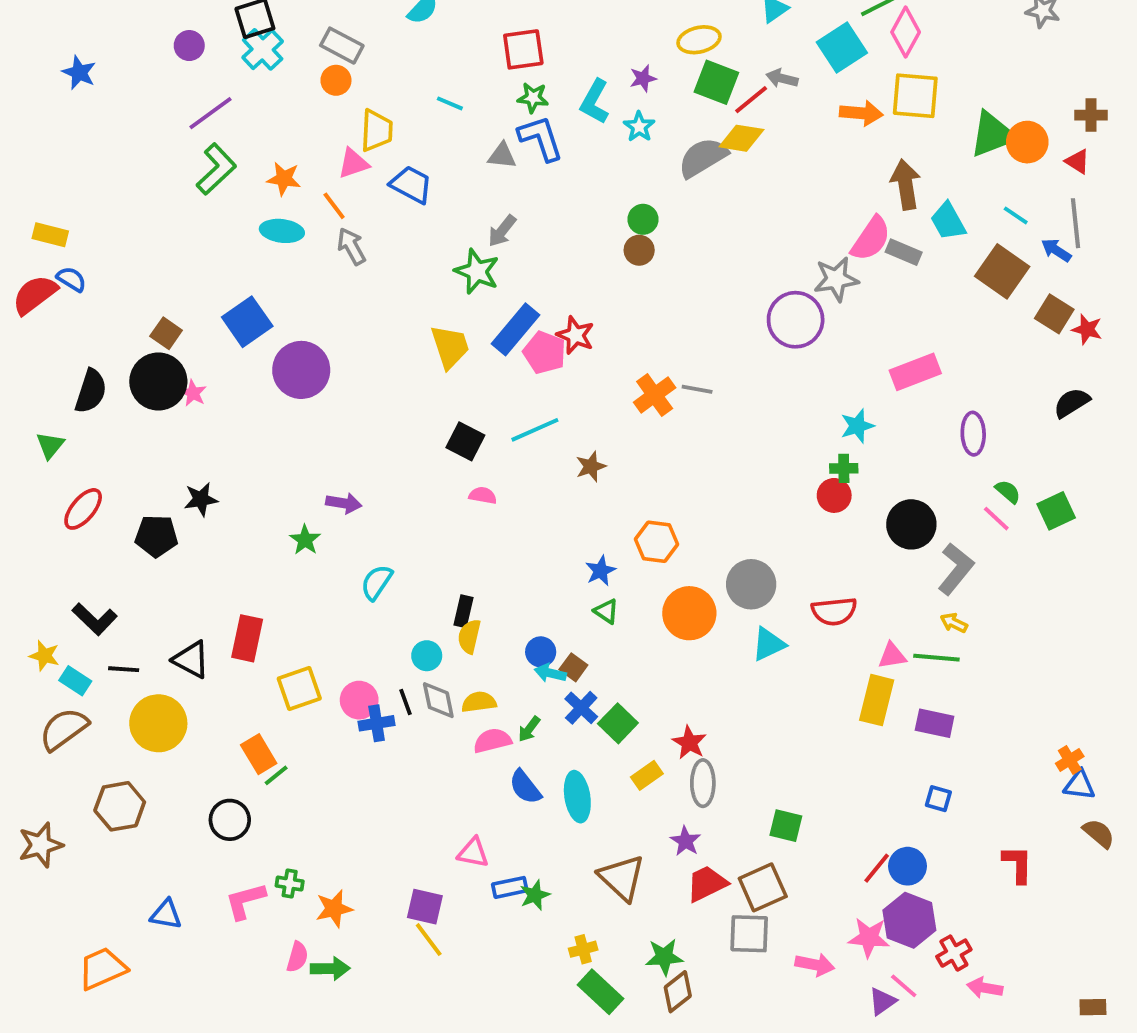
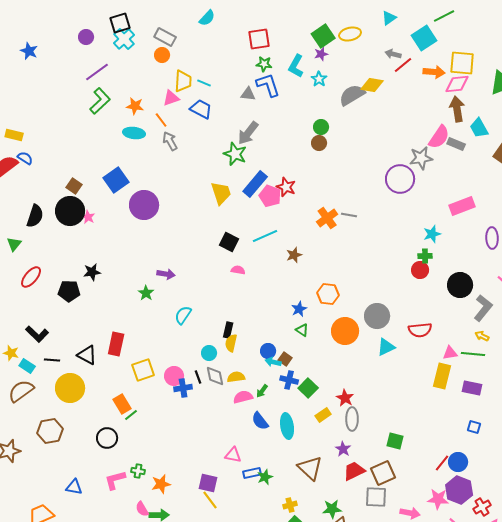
pink diamond: (906, 32) -> (457, 84), moved, turned 55
green square: (716, 82) -> (323, 36), moved, turned 35
red line: (751, 100) -> (403, 65), moved
cyan line: (450, 103) -> (204, 83), moved
gray arrow: (502, 231) -> (248, 133), size x1.4
blue cross: (581, 708) -> (289, 380), turned -30
pink semicircle: (297, 957) -> (142, 509), turned 133

